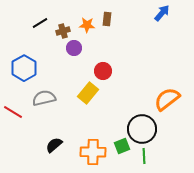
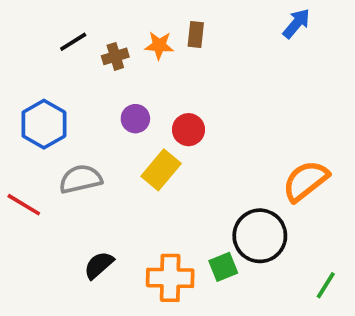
purple circle: (74, 48) -> (135, 119), moved
green line: (144, 156) -> (326, 285), moved, turned 35

